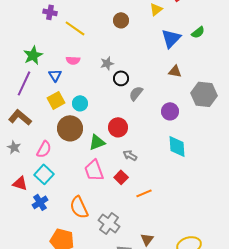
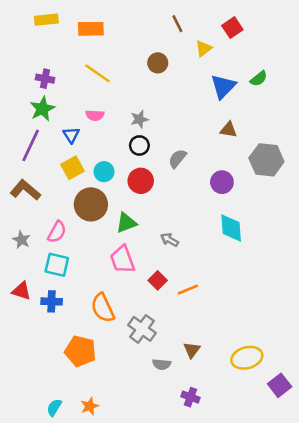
purple cross: (50, 12) -> (45, 79), moved
black circle: (121, 78) -> (139, 145), moved
red circle: (118, 127) -> (141, 181), moved
gray star: (14, 147) -> (21, 240), moved
cyan square: (44, 174) -> (57, 265), turned -30
red square: (121, 177) -> (158, 280), moved
red triangle: (20, 183) -> (21, 291), moved
blue cross: (40, 202) -> (52, 301), turned 35

